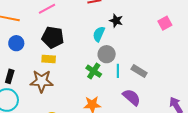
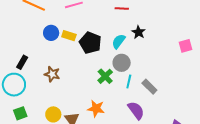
black pentagon: (53, 37) -> (90, 43), moved
blue circle: (16, 43) -> (51, 33), moved
yellow rectangle: (49, 59) -> (69, 36), moved
brown star: (42, 81) -> (52, 74), size x0.7

